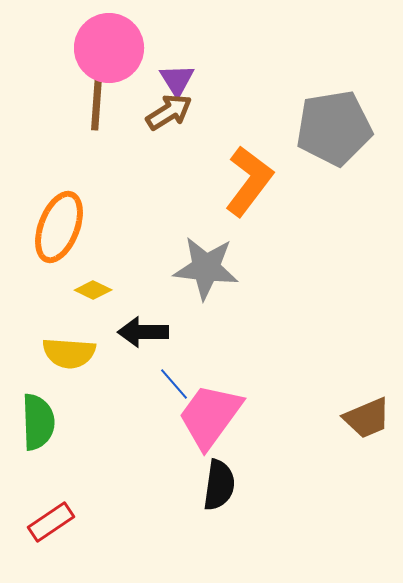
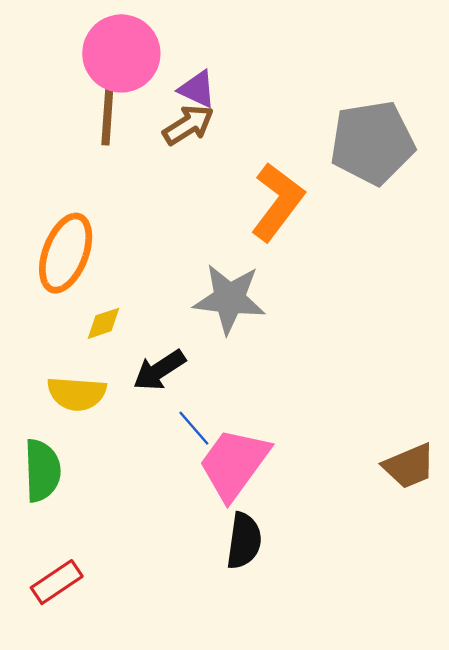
purple triangle: (177, 80) -> (197, 89), turned -33
yellow diamond: (93, 290) -> (104, 323), turned -45
black arrow: (143, 332) -> (159, 370), turned -33

